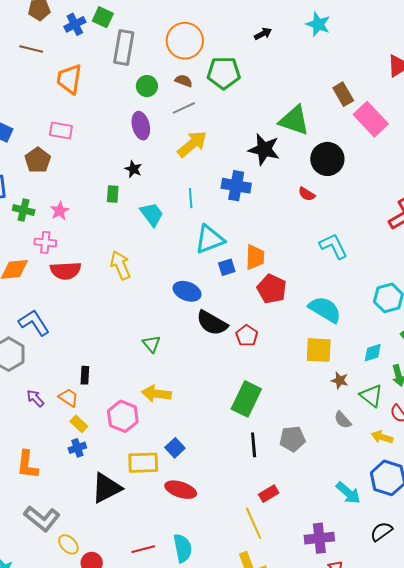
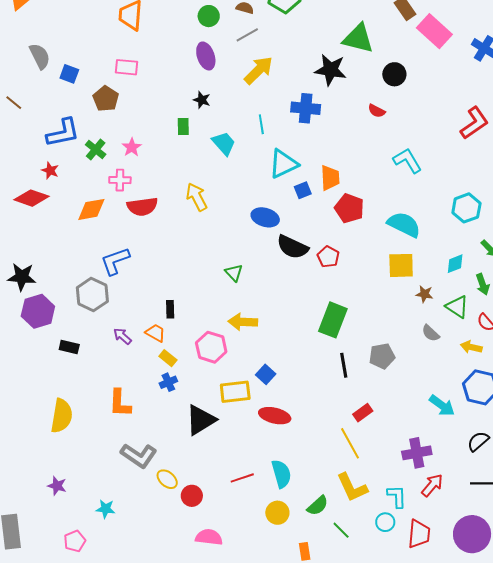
black circle: (327, 159) -> (394, 74), size x0.7
green cross: (24, 210) -> (96, 150), turned 30
blue L-shape: (34, 323) -> (115, 261), turned -72

